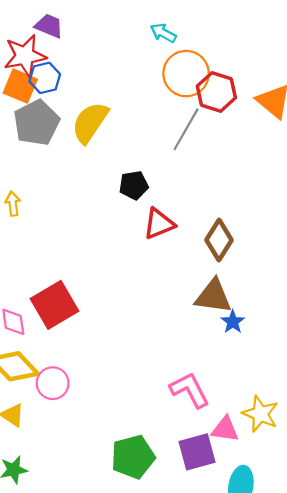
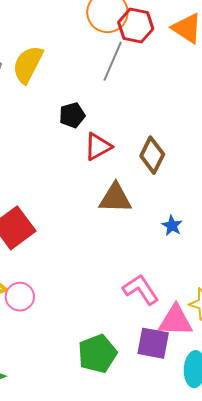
brown triangle: (213, 296) -> (115, 198), moved
pink triangle: (225, 429) -> (176, 321), size x1.4
purple square: (197, 452) -> (153, 343), turned 32

